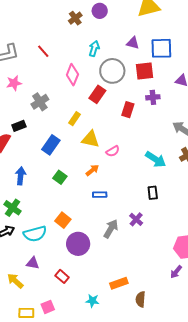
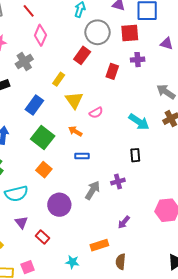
pink diamond: (72, 75) -> (40, 35), moved
yellow triangle: (91, 139) -> (74, 100), turned 42
orange arrow: (92, 170) -> (75, 131), turned -112
green square: (60, 177) -> (43, 138), size x1.6
purple cross: (136, 219) -> (118, 181), turned 32
orange square: (63, 220) -> (44, 170), moved
purple triangle: (33, 263) -> (21, 222), moved, turned 40
purple arrow: (176, 272) -> (124, 222), moved

